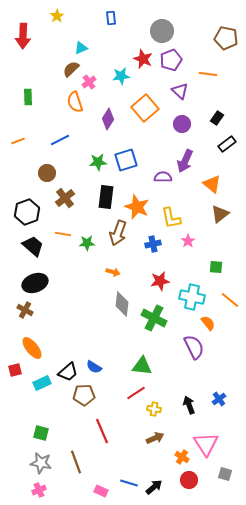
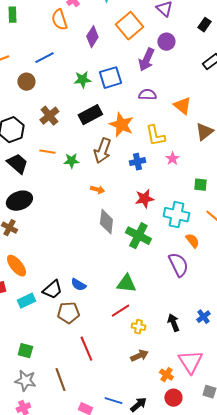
black rectangle: (217, 118) -> (204, 25), moved
purple arrow: (185, 161) -> (146, 60), moved
brown circle: (47, 173) -> (26, 82), moved
orange triangle: (212, 184) -> (182, 106), moved
black rectangle: (106, 197) -> (90, 115), turned 55

